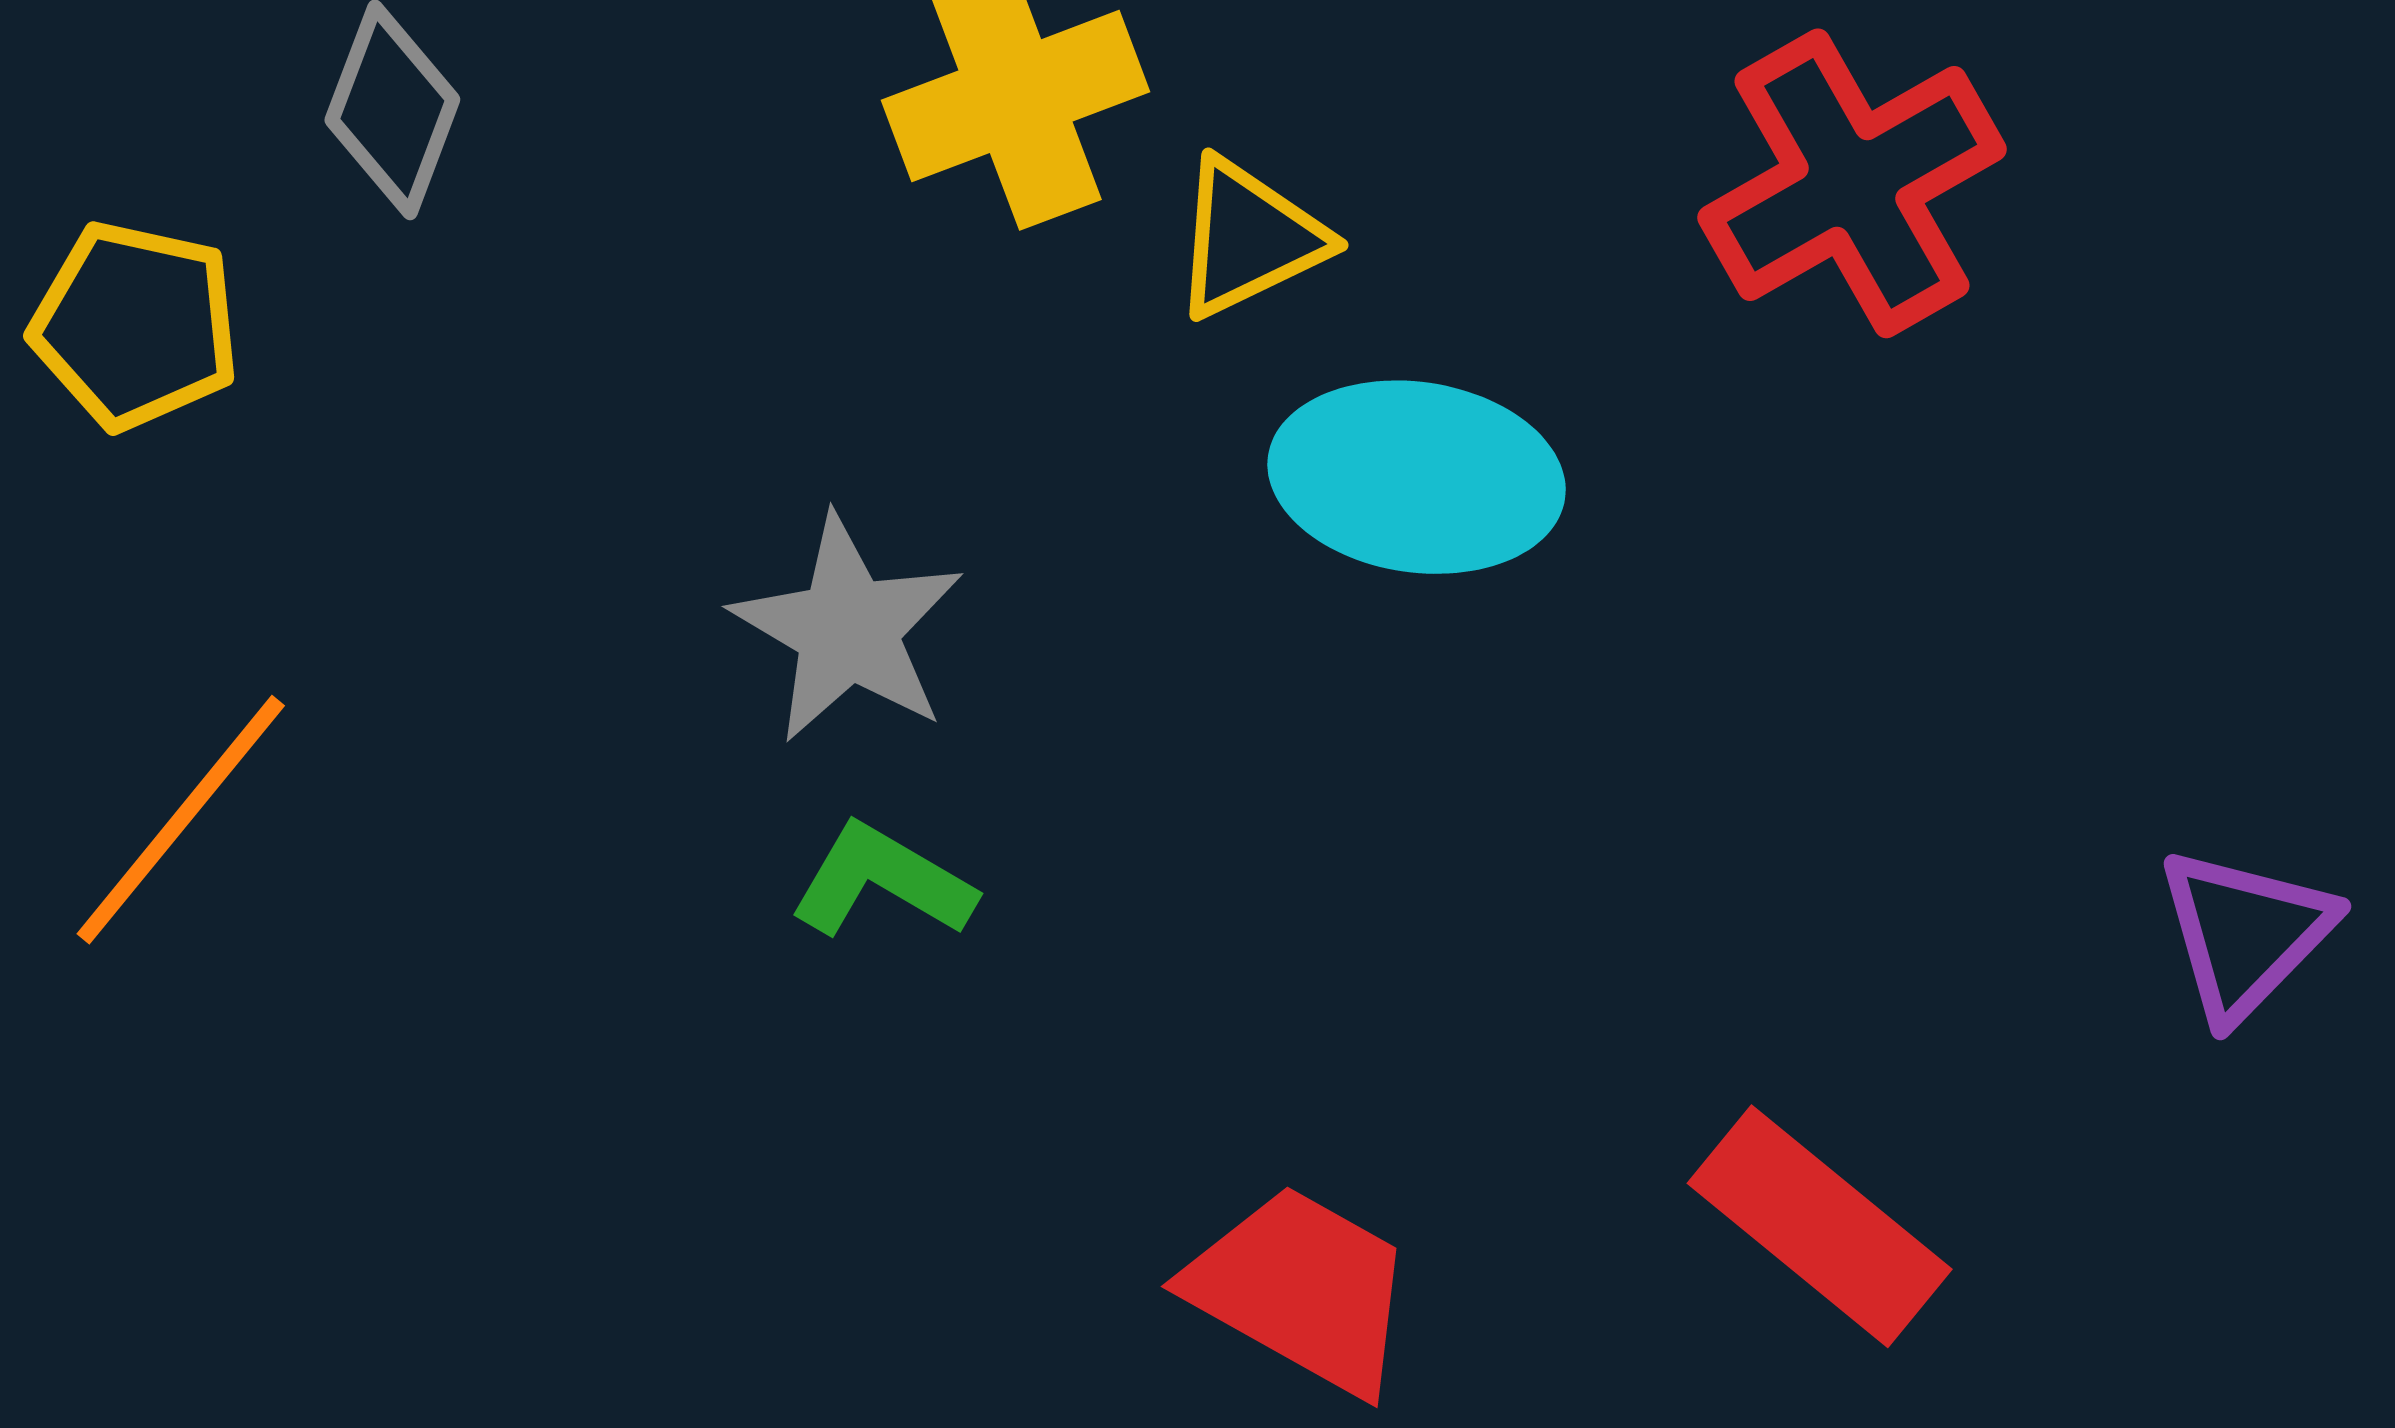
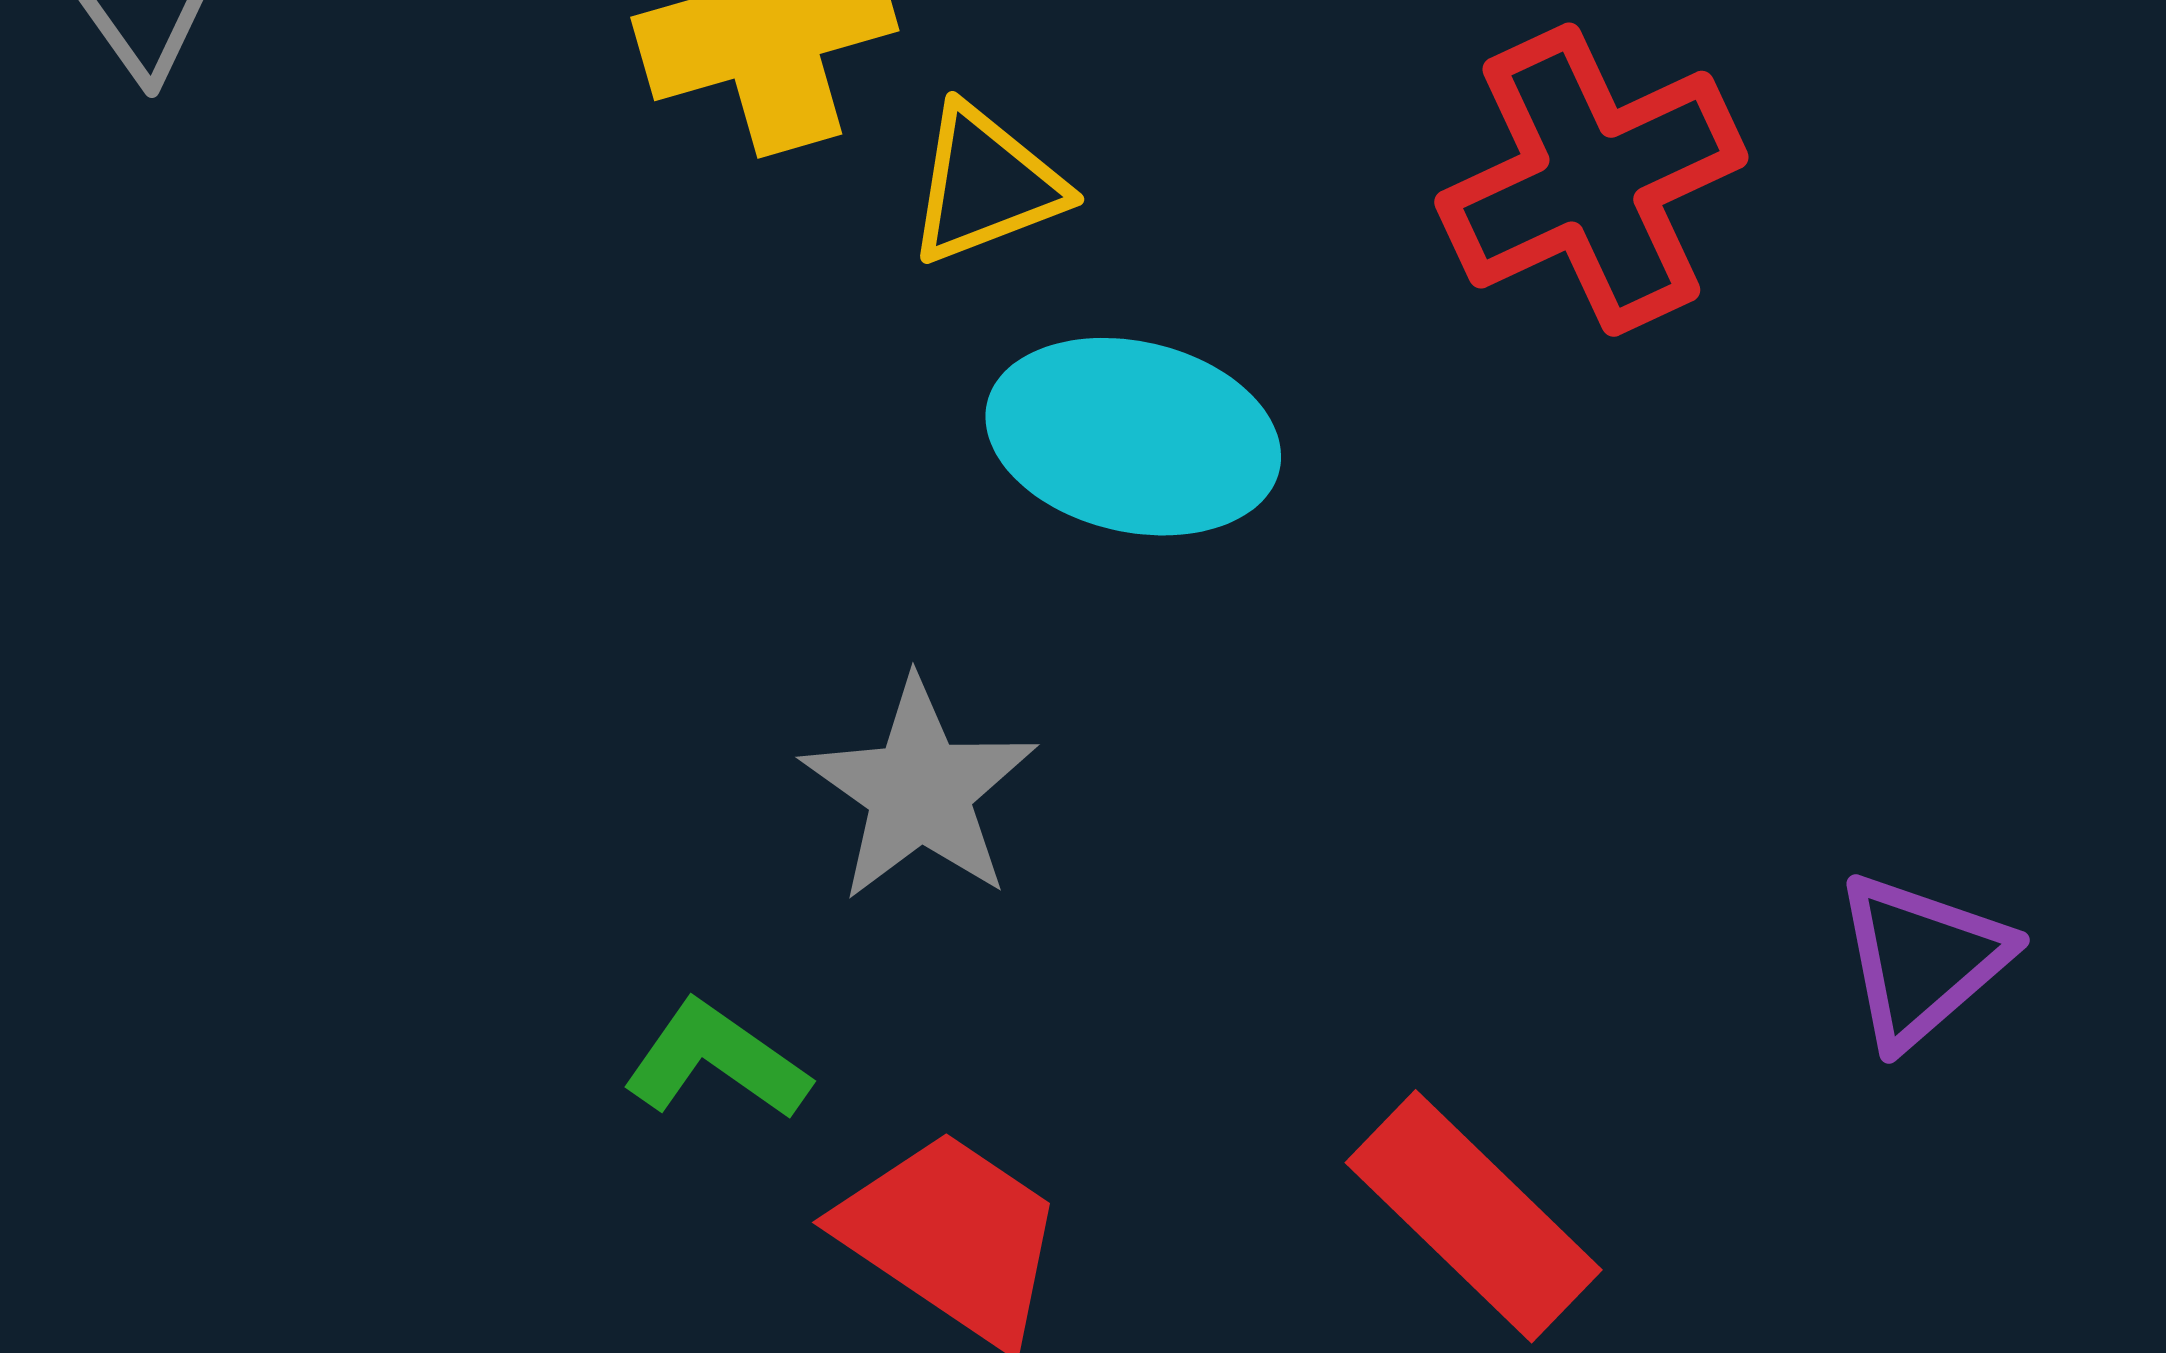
gray star: (848, 629) -> (920, 790), moved
green L-shape: (882, 881) -> (716, 1061), moved

